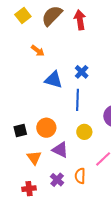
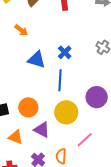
yellow circle: (84, 132) -> (66, 112), size x1.5
orange triangle: (34, 158) -> (16, 137), turned -35

